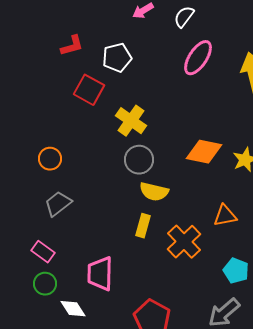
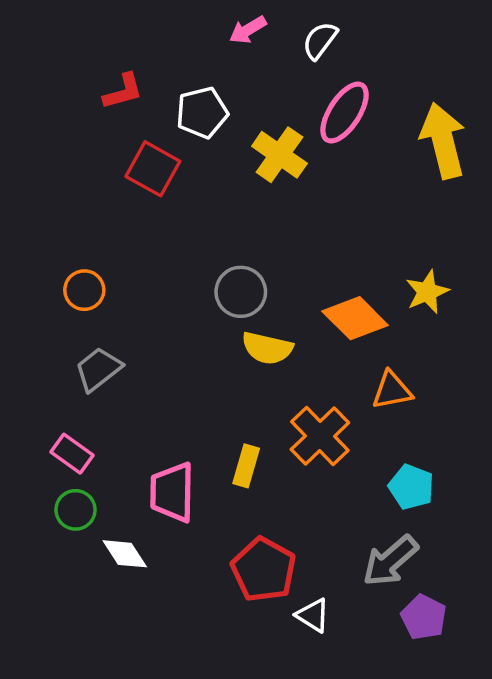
yellow cross: (131, 121) -> (279, 155), moved
orange diamond: (204, 152) -> (355, 318), moved, turned 33
yellow rectangle: (143, 226) -> (246, 466), moved

